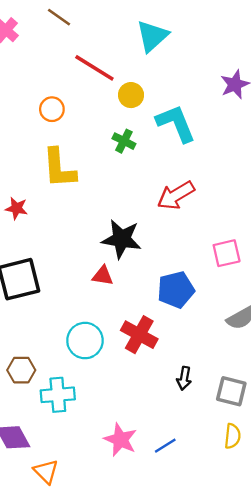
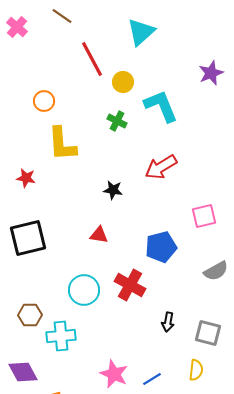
red line: (94, 68) -> (92, 59), turned 30
orange circle: (52, 109) -> (44, 101), moved
black star: (122, 239) -> (113, 190), moved, size x0.6
yellow semicircle: (233, 436) -> (196, 370), moved

